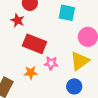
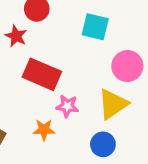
orange star: (31, 73) -> (44, 130), moved

